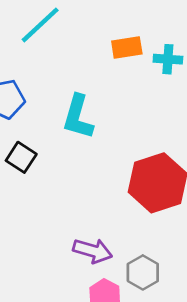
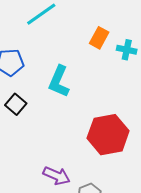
orange rectangle: (127, 48) -> (99, 38), turned -60

